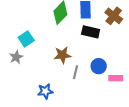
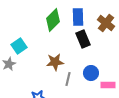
black rectangle: (91, 32) -> (83, 39), turned 54

